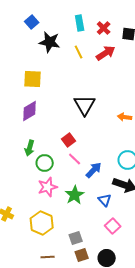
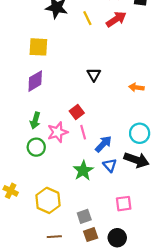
black triangle: (85, 105) -> (94, 75), size x0.6
pink line: (75, 159) -> (83, 132), turned 32
green circle: (45, 163) -> (36, 147), moved
pink star: (48, 187) -> (58, 132), moved
blue triangle: (105, 200) -> (110, 165), moved
pink square: (113, 226) -> (124, 204), turned 35

